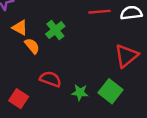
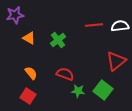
orange semicircle: (32, 46) -> (31, 73), moved
red semicircle: (50, 79) -> (65, 74), moved

